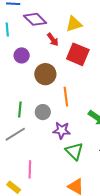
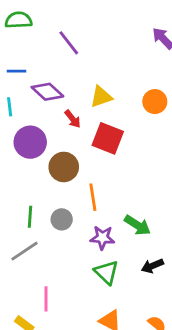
purple circle: (22, 55) -> (30, 142), size x1.5
purple star: (62, 130) -> (102, 238), moved

